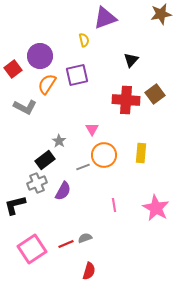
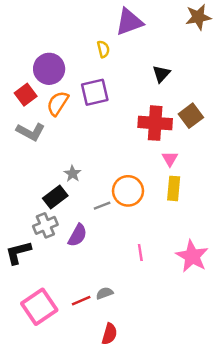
red square: (13, 69) -> (26, 95), moved
pink triangle: (92, 129) -> (170, 159), moved

